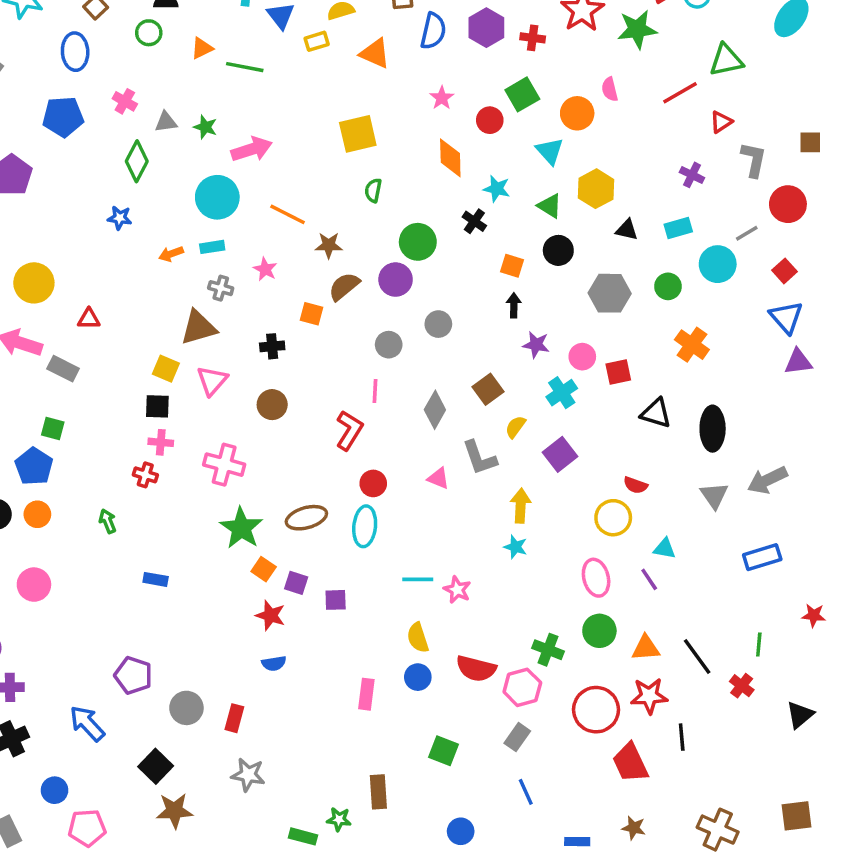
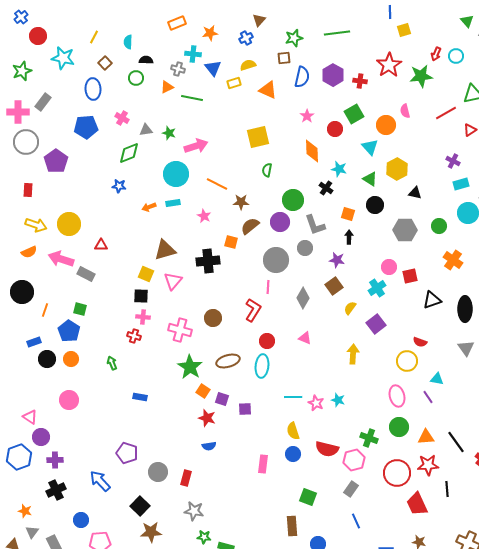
green diamond: (137, 161) -> (129, 153), turned 40
cyan rectangle: (678, 228) -> (461, 184), moved
gray cross: (221, 288) -> (178, 69), moved
gray circle: (389, 345) -> (276, 260), size x1.6
purple star: (536, 345) -> (337, 260), moved
black cross: (272, 346) -> (208, 261), size x1.6
brown circle: (272, 405) -> (213, 318), moved
black triangle: (656, 413) -> (432, 300), turned -36
gray L-shape: (479, 458) -> (315, 225), moved
cyan star: (515, 547) -> (338, 400), moved
brown rectangle: (378, 792) -> (292, 526), moved
green star: (339, 819) -> (204, 537), moved

